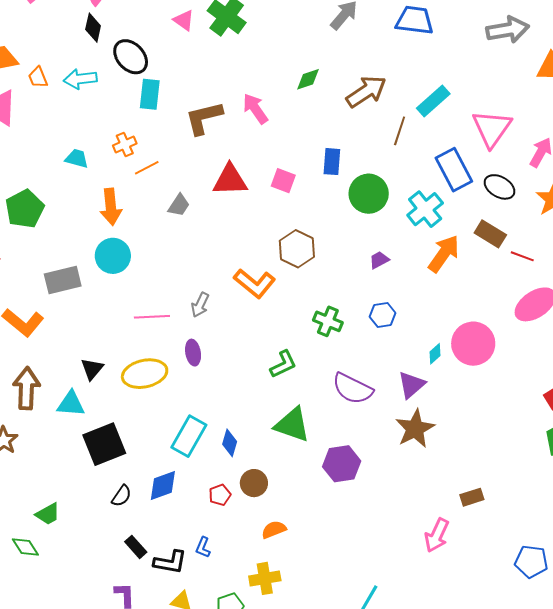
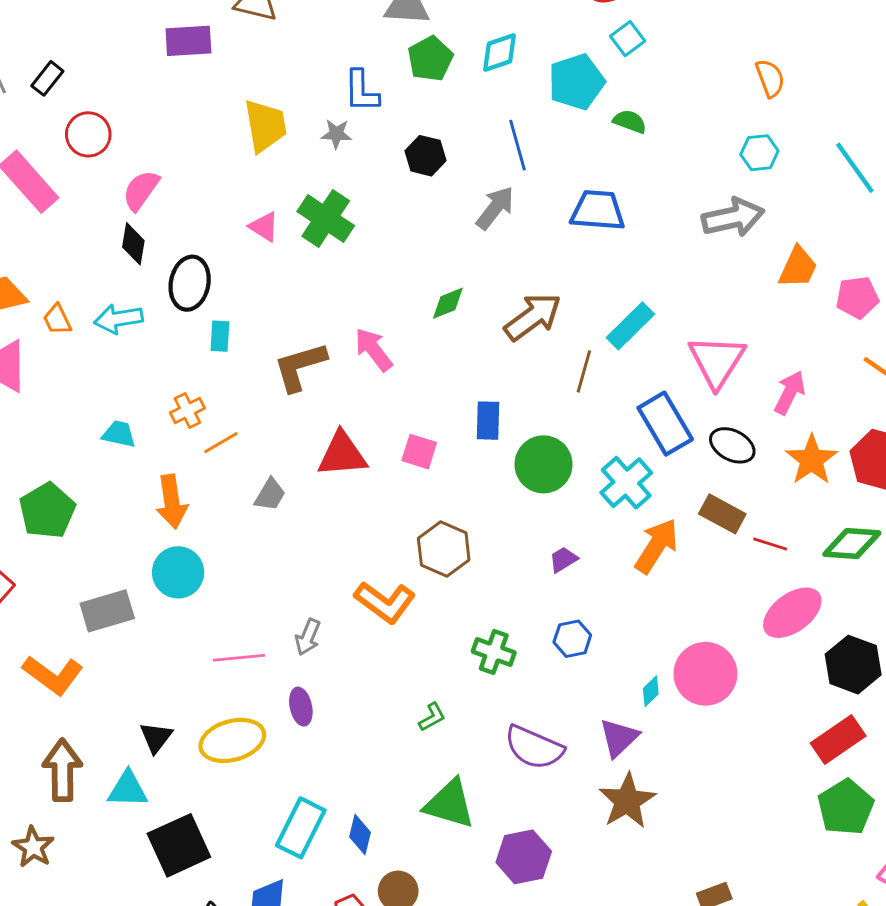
black ellipse: (131, 57) -> (190, 283), turned 57
cyan rectangle: (150, 94) -> (220, 336), size x0.7
green L-shape: (283, 364) -> (432, 717), size x0.7

